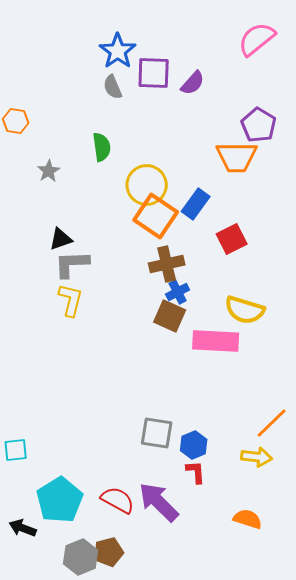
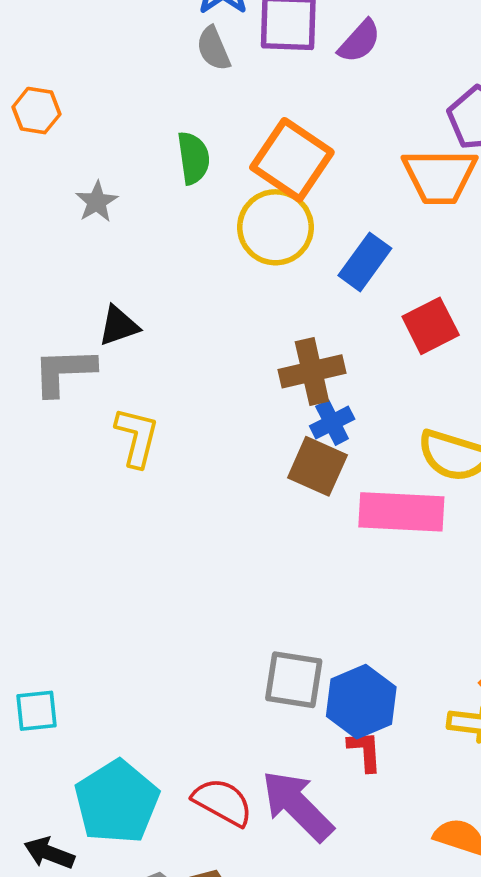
orange square: (156, 216) -> (292, 160), moved
gray L-shape: (72, 264) -> (64, 371), moved
blue hexagon: (194, 445) -> (361, 702), size x1.4

